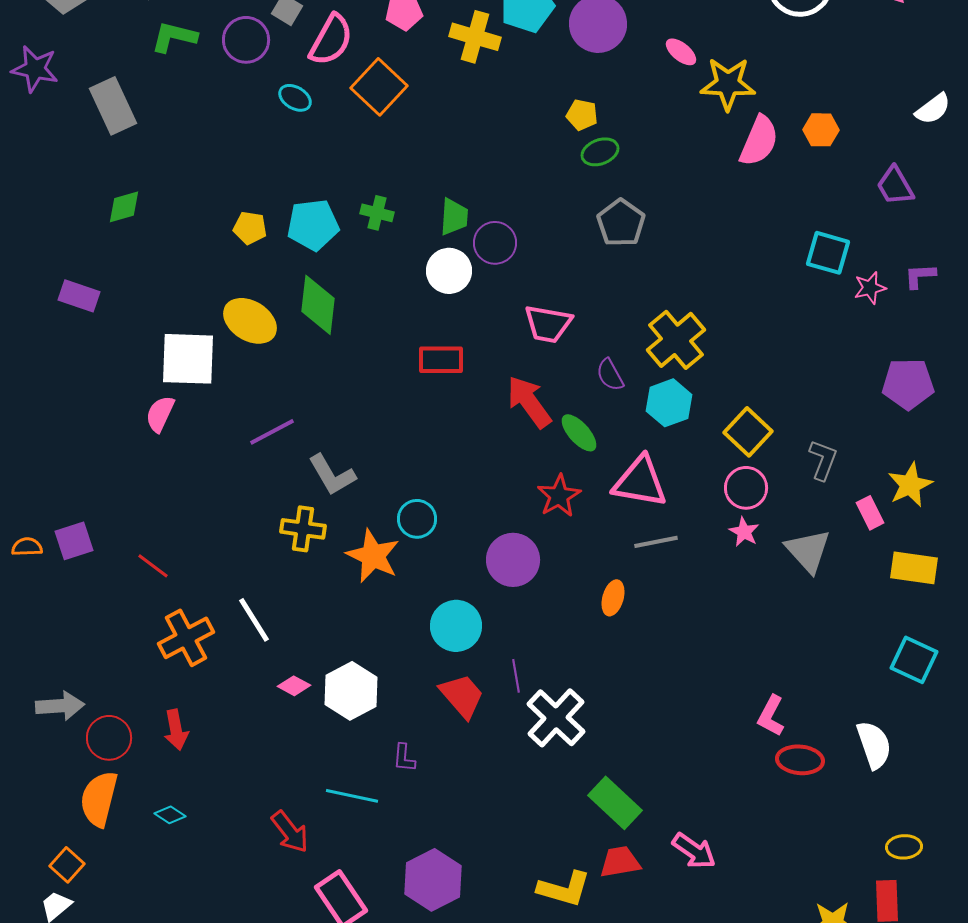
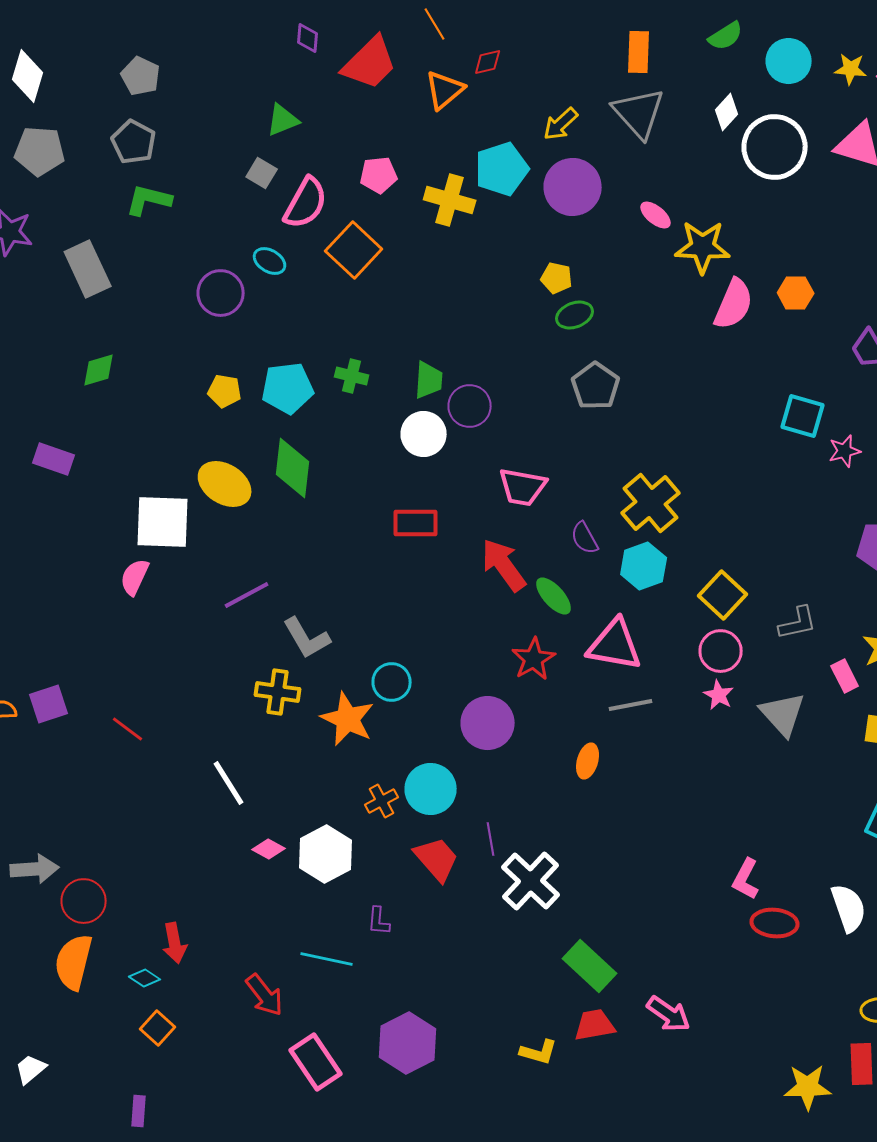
purple circle: (246, 40) -> (221, 293), moved
gray L-shape: (823, 460) -> (798, 623), turned 57
orange cross: (186, 638) -> (382, 801), moved, size x0.6
red arrow: (176, 730) -> (175, 943), moved
orange square: (67, 865) -> (158, 1028), moved
yellow L-shape: (564, 889) -> (539, 1052), size x0.7

